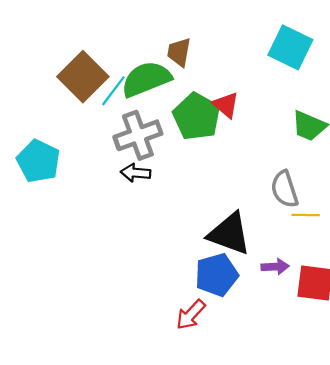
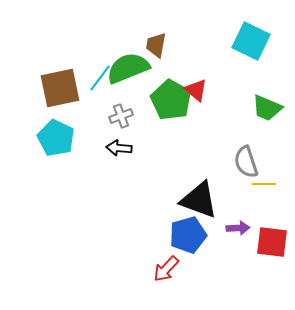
brown square: (83, 77) -> (60, 88), moved, turned 33
gray cross: (138, 135) -> (121, 116), size x0.6
cyan pentagon: (38, 161) -> (56, 138), moved

